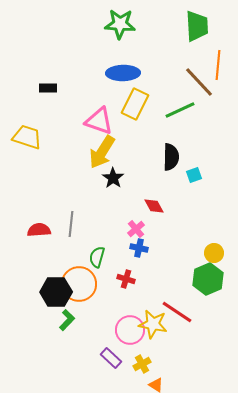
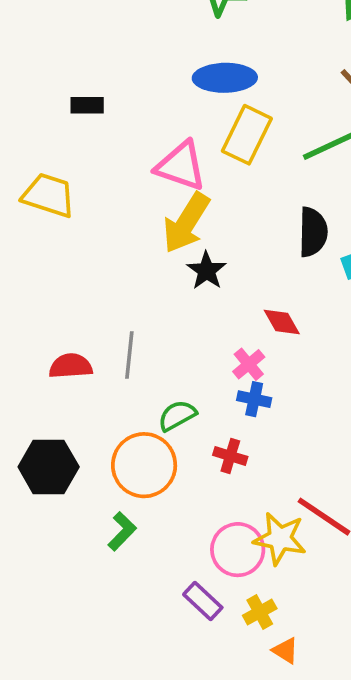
green semicircle: (97, 257) -> (177, 416), turned 45
black hexagon: (56, 292) -> (49, 467), moved

